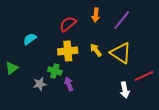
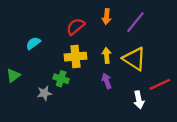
yellow arrow: (96, 50) -> (107, 55), turned 32
purple arrow: (69, 84) -> (107, 81), moved

